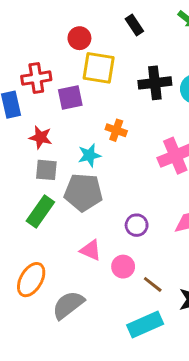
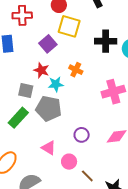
red cross: (36, 78) -> (22, 15), moved
purple square: (70, 97) -> (48, 44), turned -36
red star: (41, 137) -> (41, 70), moved

